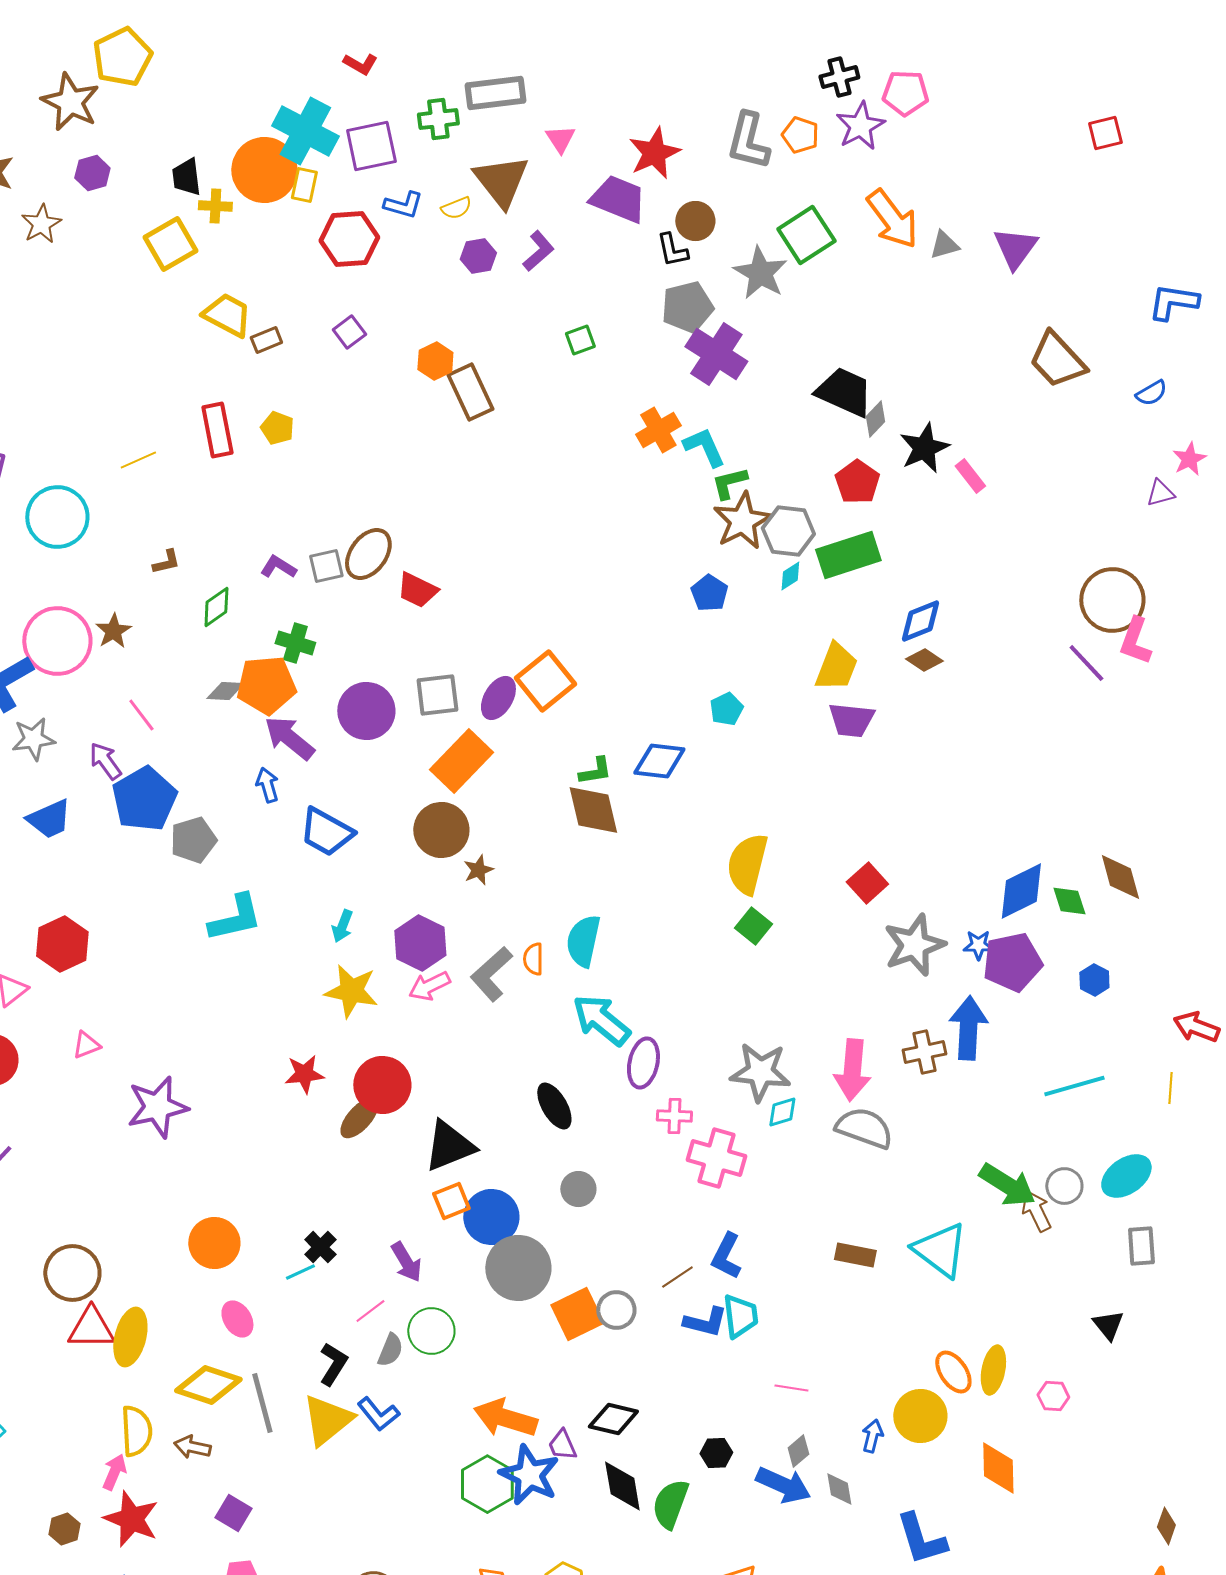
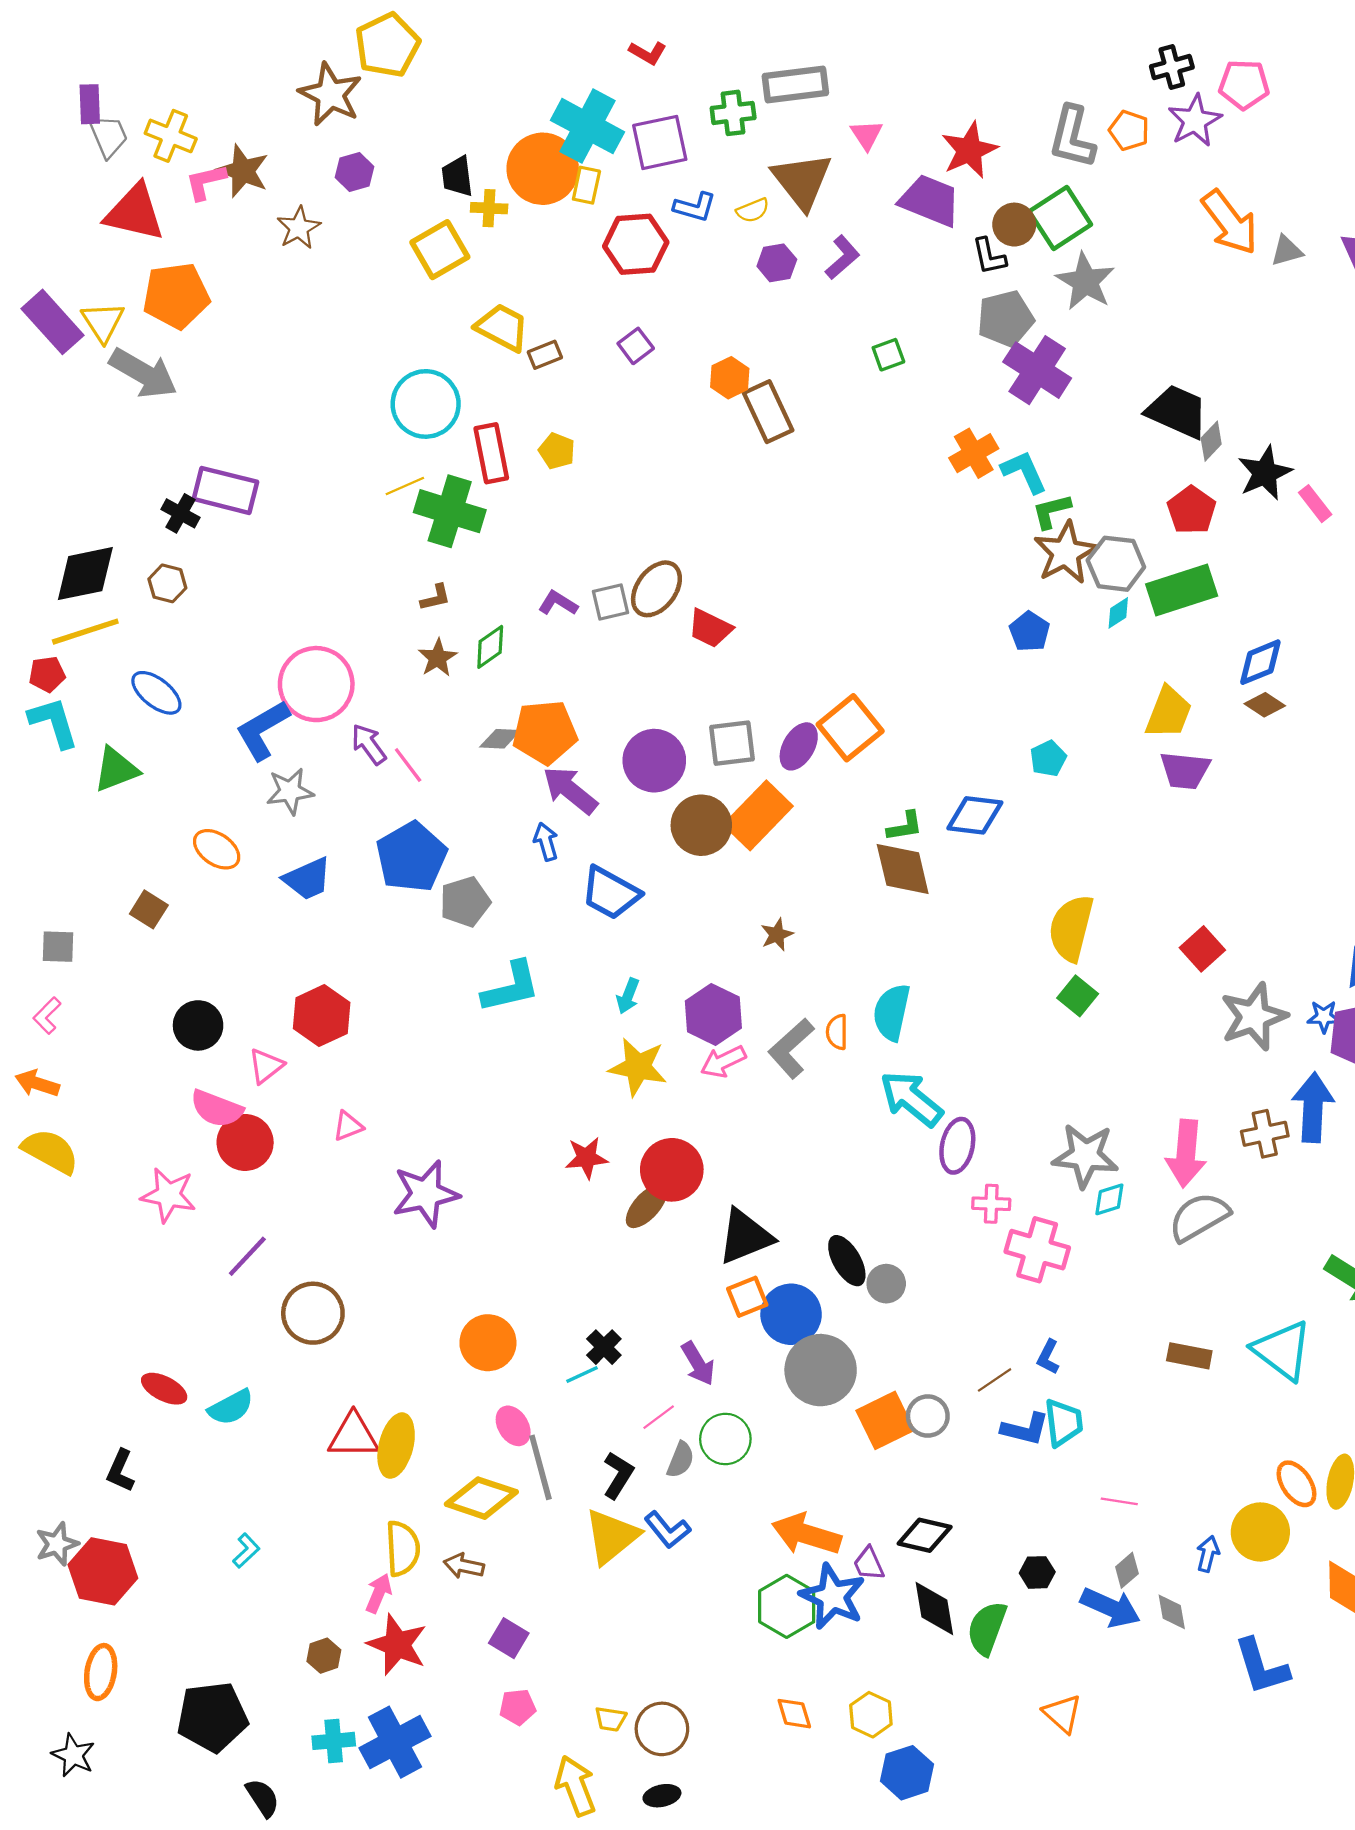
green square: (806, 235) -> (1060, 218), moved
cyan circle: (57, 517) -> (426, 404), moved
brown star: (113, 631) -> (438, 658), moved
green cross: (295, 643) -> (450, 511), moved, size x1.6
purple arrow: (105, 761) -> (369, 744), moved
brown circle: (441, 830) -> (701, 825), moved
black ellipse: (554, 1106) -> (847, 1261), moved
gray semicircle: (864, 1128) -> (1199, 1217), turned -50
blue L-shape: (726, 1256) -> (1048, 1357), size x0.7
brown circle: (72, 1273) -> (313, 1313), moved
gray line: (262, 1403) -> (540, 1467), moved

